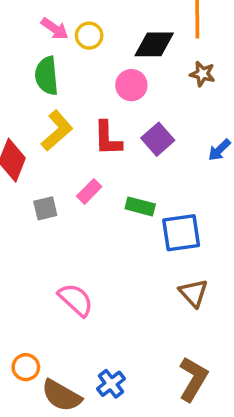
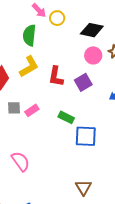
pink circle: (131, 85) -> (93, 55), moved
pink rectangle: (89, 191) -> (32, 110), moved
brown triangle: (194, 293) -> (84, 187), moved

